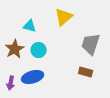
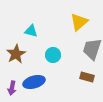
yellow triangle: (64, 17) -> (79, 22), moved
cyan circle: (39, 50) -> (53, 55), moved

